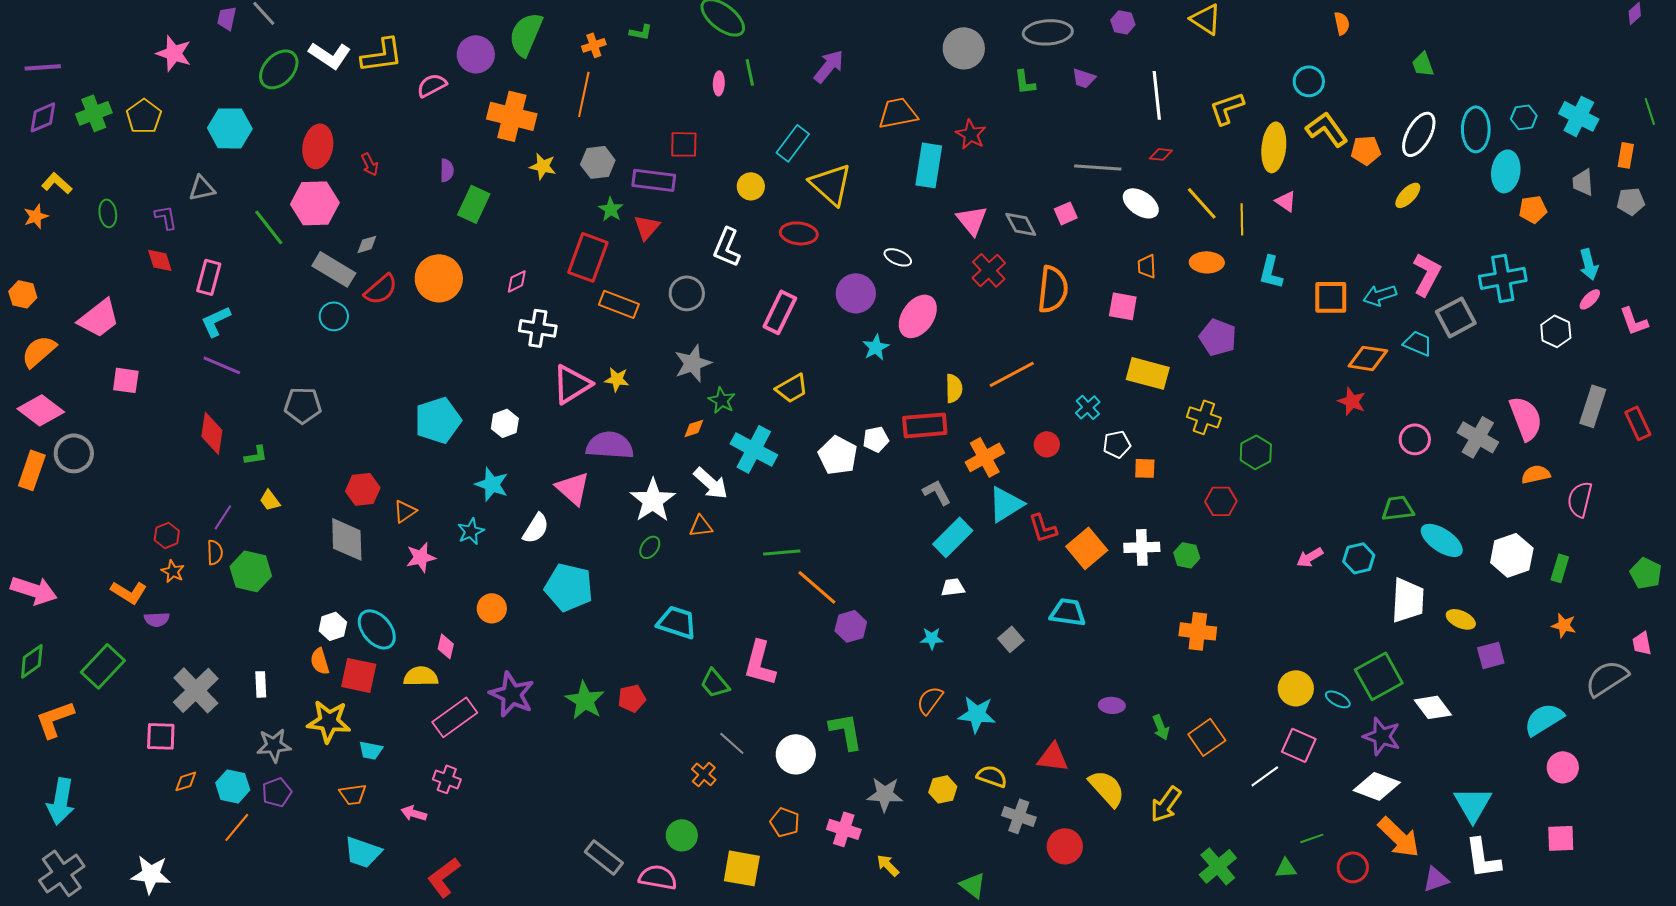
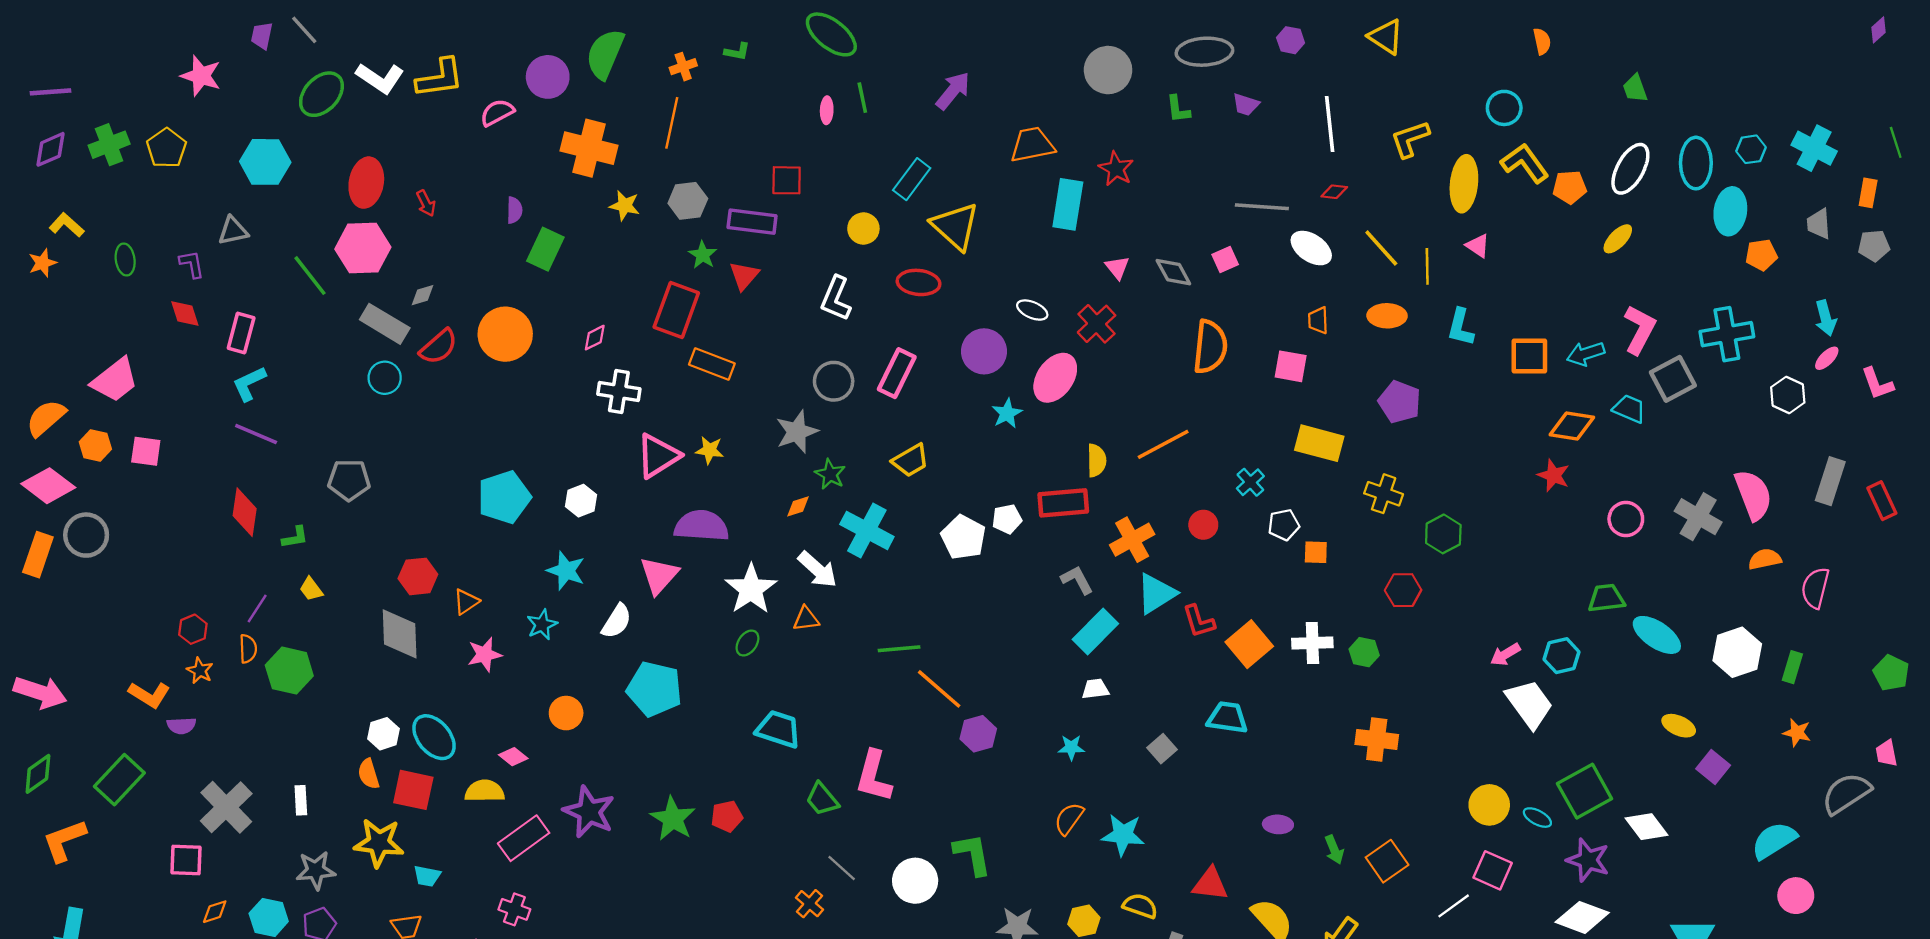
pink triangle: (972, 220) -> (1117, 268), size x0.7
red cross: (989, 270) -> (1097, 324), moved
gray circle: (687, 293) -> (834, 381), moved
orange hexagon: (23, 294) -> (95, 446), moved
pink triangle: (573, 488) -> (659, 575), turned 30
white trapezoid: (1408, 600) -> (1529, 704), moved, turned -39
pink diamond: (446, 646) -> (513, 757), turned -65
purple square: (1491, 655) -> (1713, 767), turned -36

